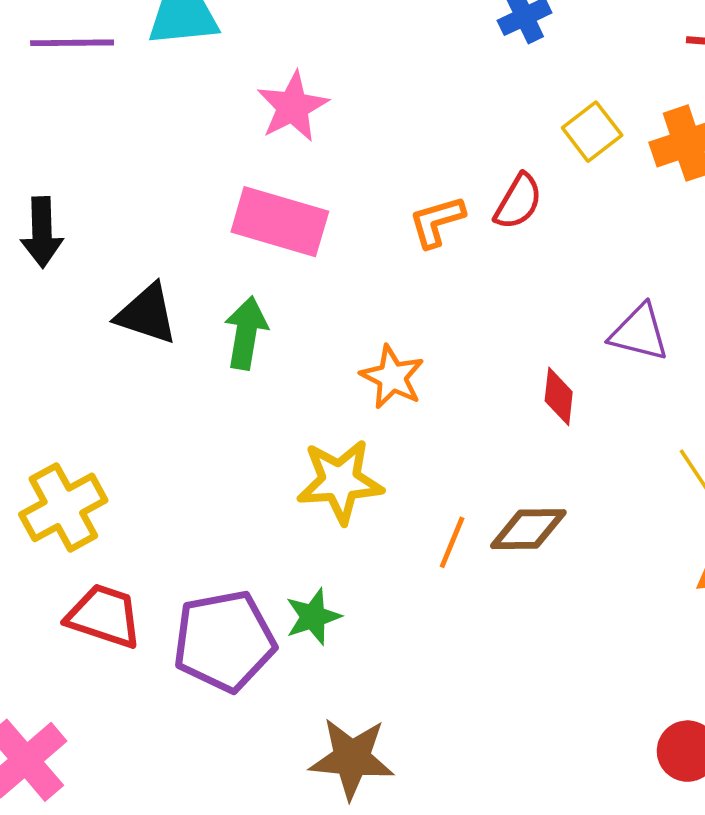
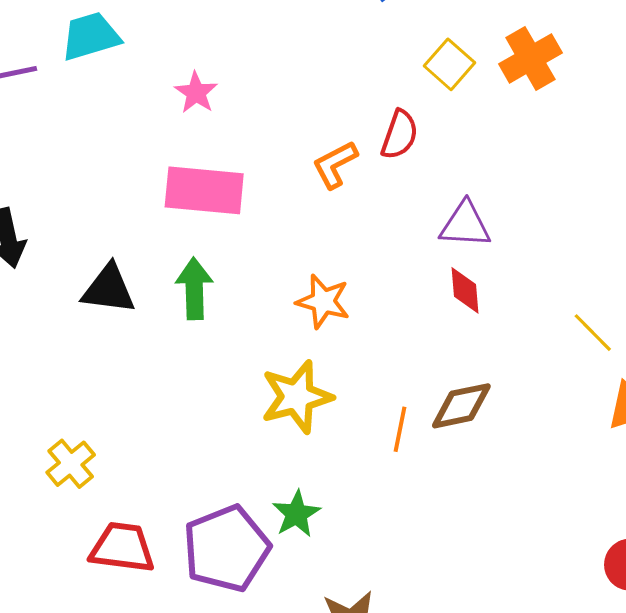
pink star: (293, 107) -> (196, 93), size x0.7
purple triangle: (639, 333) -> (465, 225), moved
yellow cross: (63, 507) -> (71, 464), size x0.7

